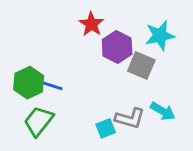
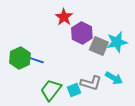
cyan star: (160, 36) -> (117, 42), moved
green trapezoid: (39, 121) -> (51, 90), moved

